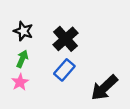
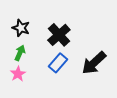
black arrow: (104, 88) -> (94, 63), moved

